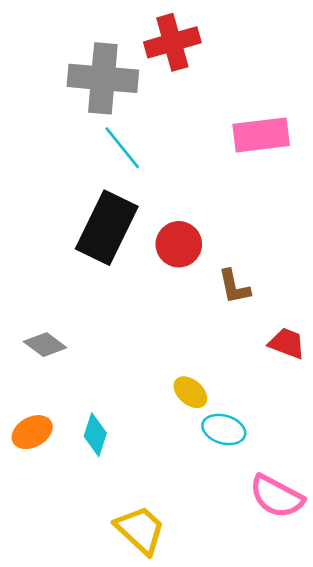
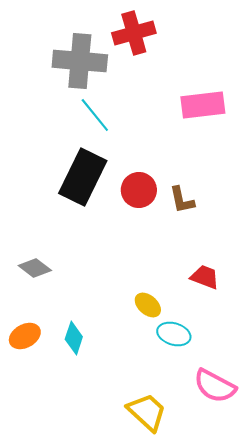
brown L-shape: (234, 287) -> (182, 200), moved
red trapezoid: (287, 343) -> (205, 277), moved
yellow trapezoid: (140, 530) -> (147, 412), moved

